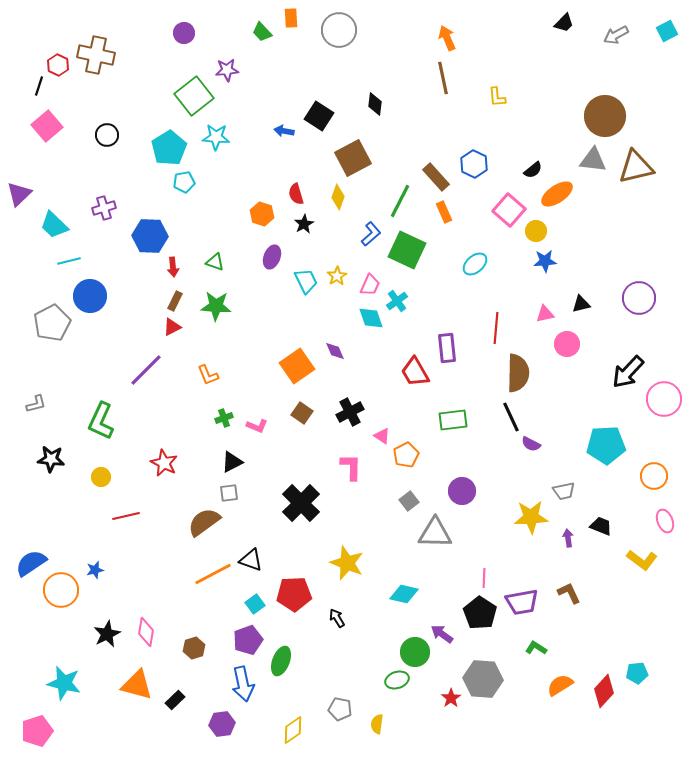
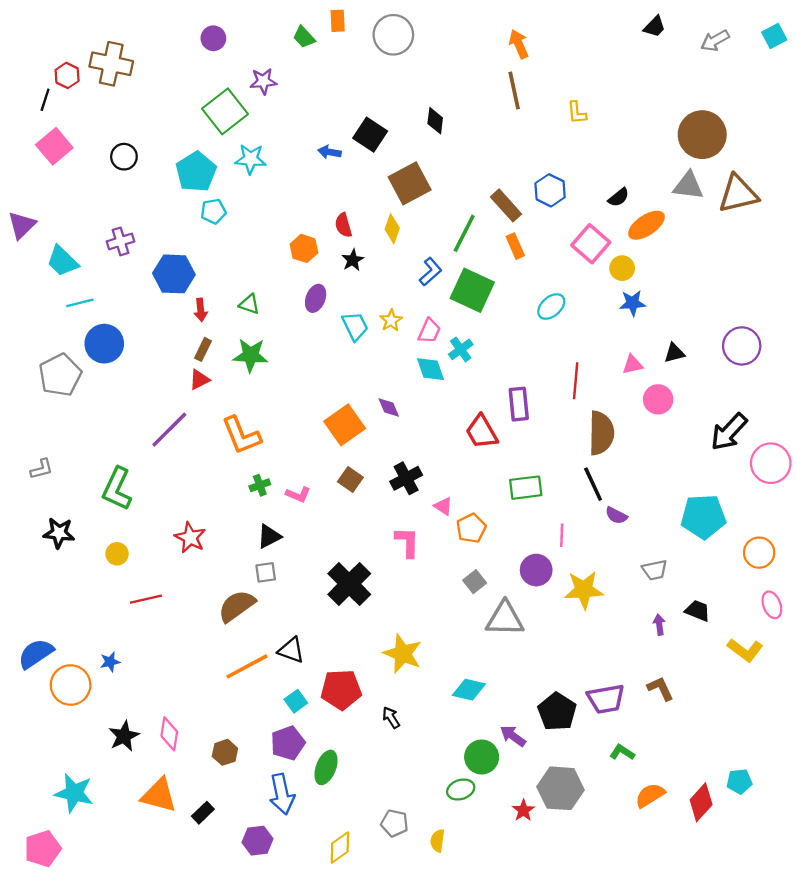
orange L-shape: (208, 375) -> (241, 435), size x1.6
yellow star: (531, 517) -> (584, 590), moved
pink line: (484, 578) -> (562, 535), moved

